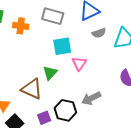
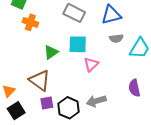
orange cross: (21, 26) -> (30, 22), moved
green triangle: (50, 73) -> (51, 52), moved
purple square: (44, 118) -> (47, 103), moved

